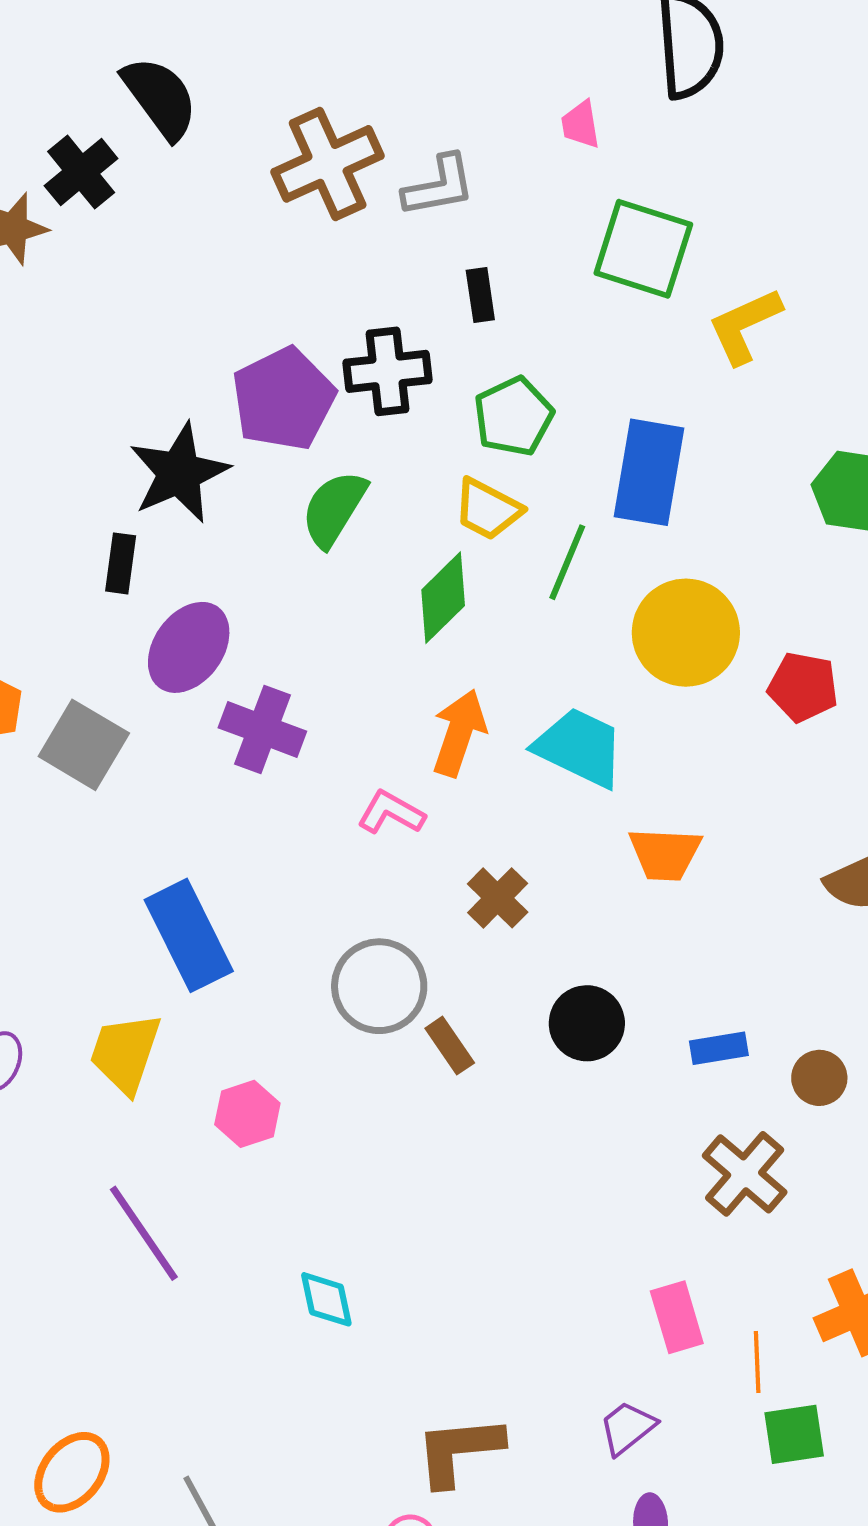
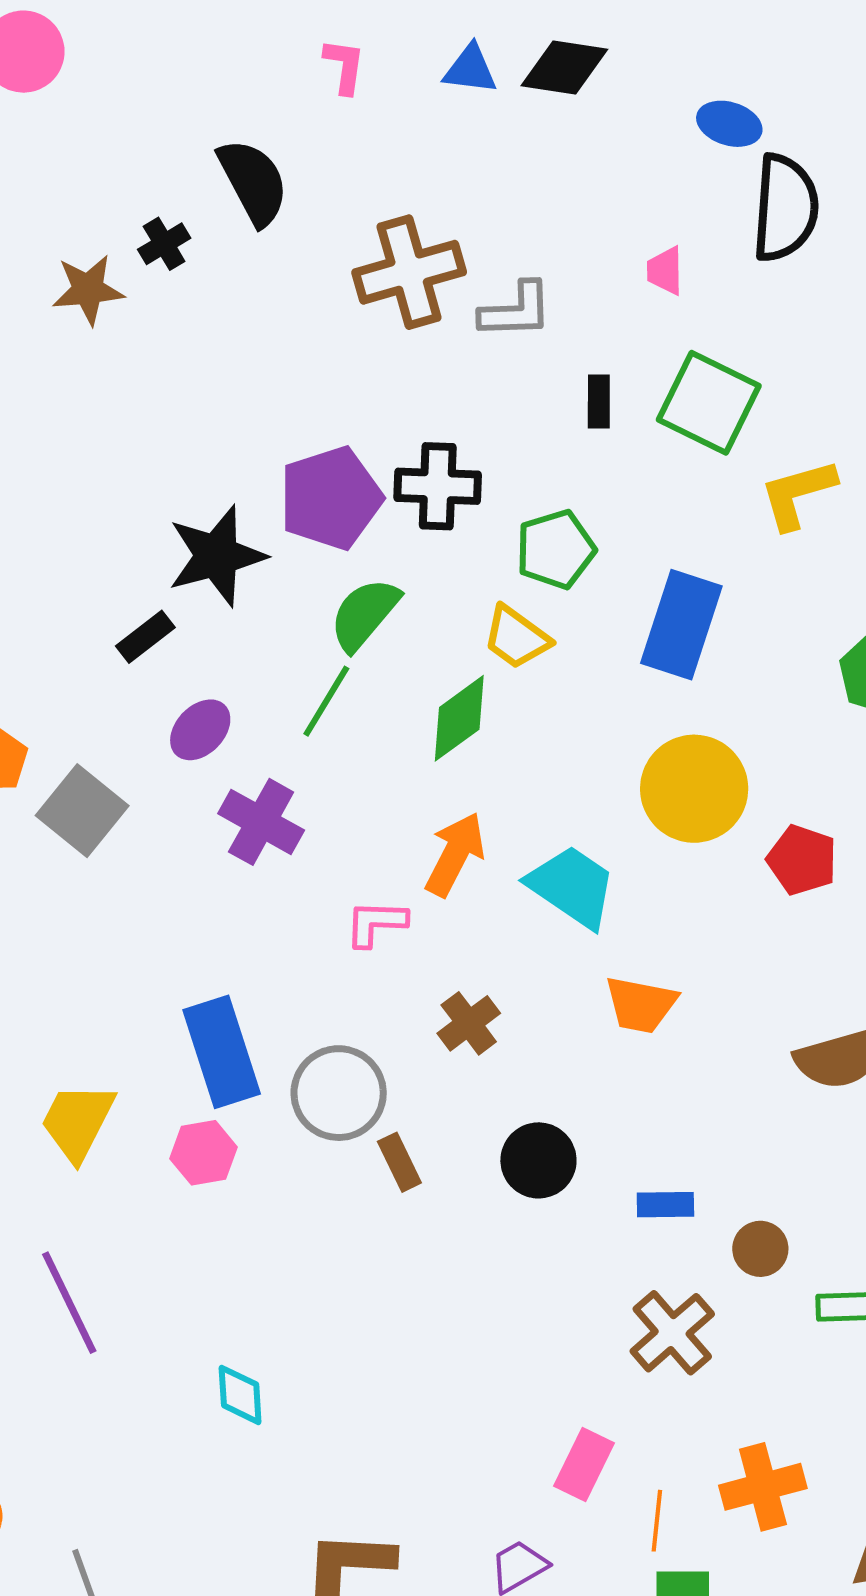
black cross: (81, 172) -> (164, 244), size x0.7
black rectangle: (480, 295) -> (599, 402), moved
green line: (567, 562) -> (326, 701), moved
black rectangle: (121, 563) -> (145, 637), turned 36
purple ellipse: (189, 647) -> (200, 730), size x0.7
pink L-shape: (391, 813) -> (376, 923), turned -36
blue rectangle: (189, 935) -> (222, 1052), moved
pink hexagon: (247, 1114) -> (204, 1153), moved
pink rectangle: (677, 1317) -> (584, 1465), turned 34

